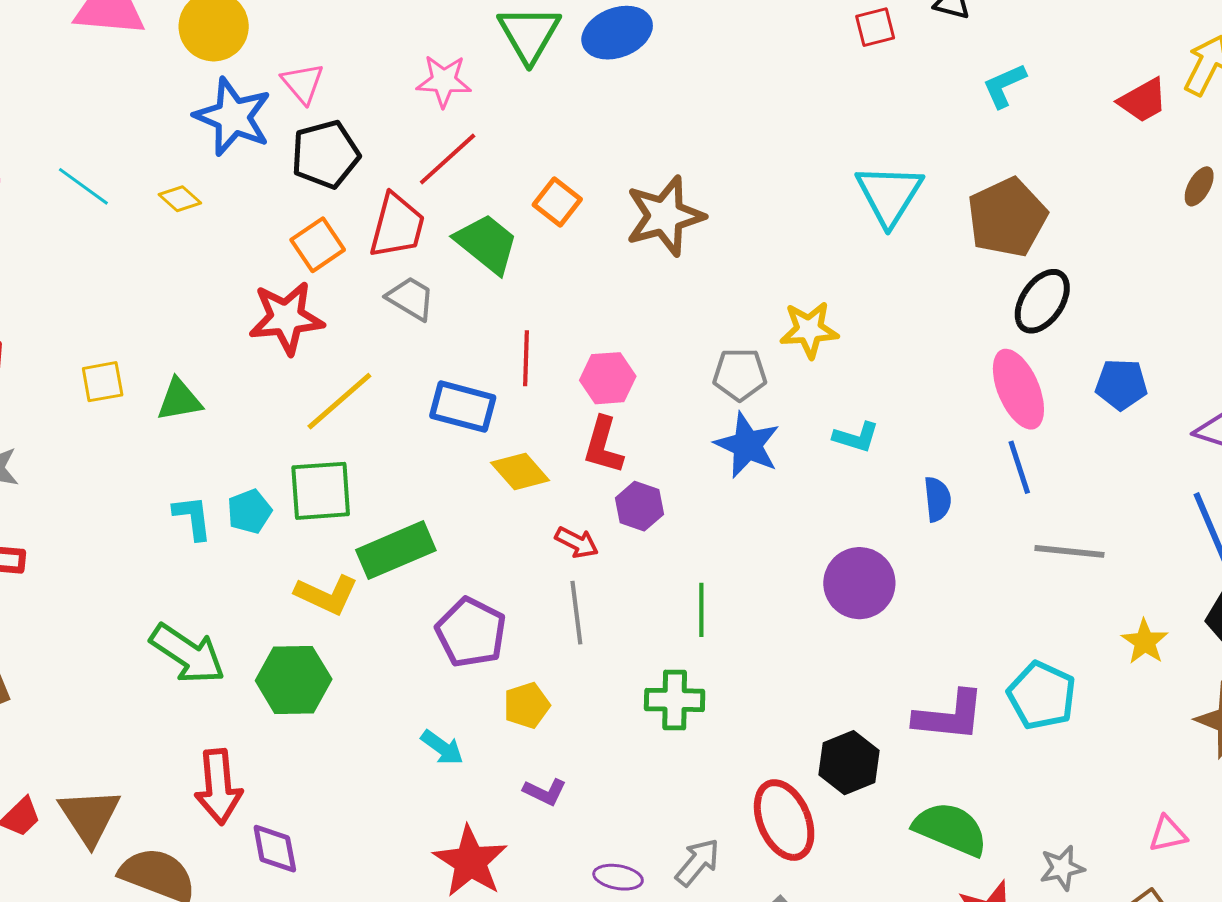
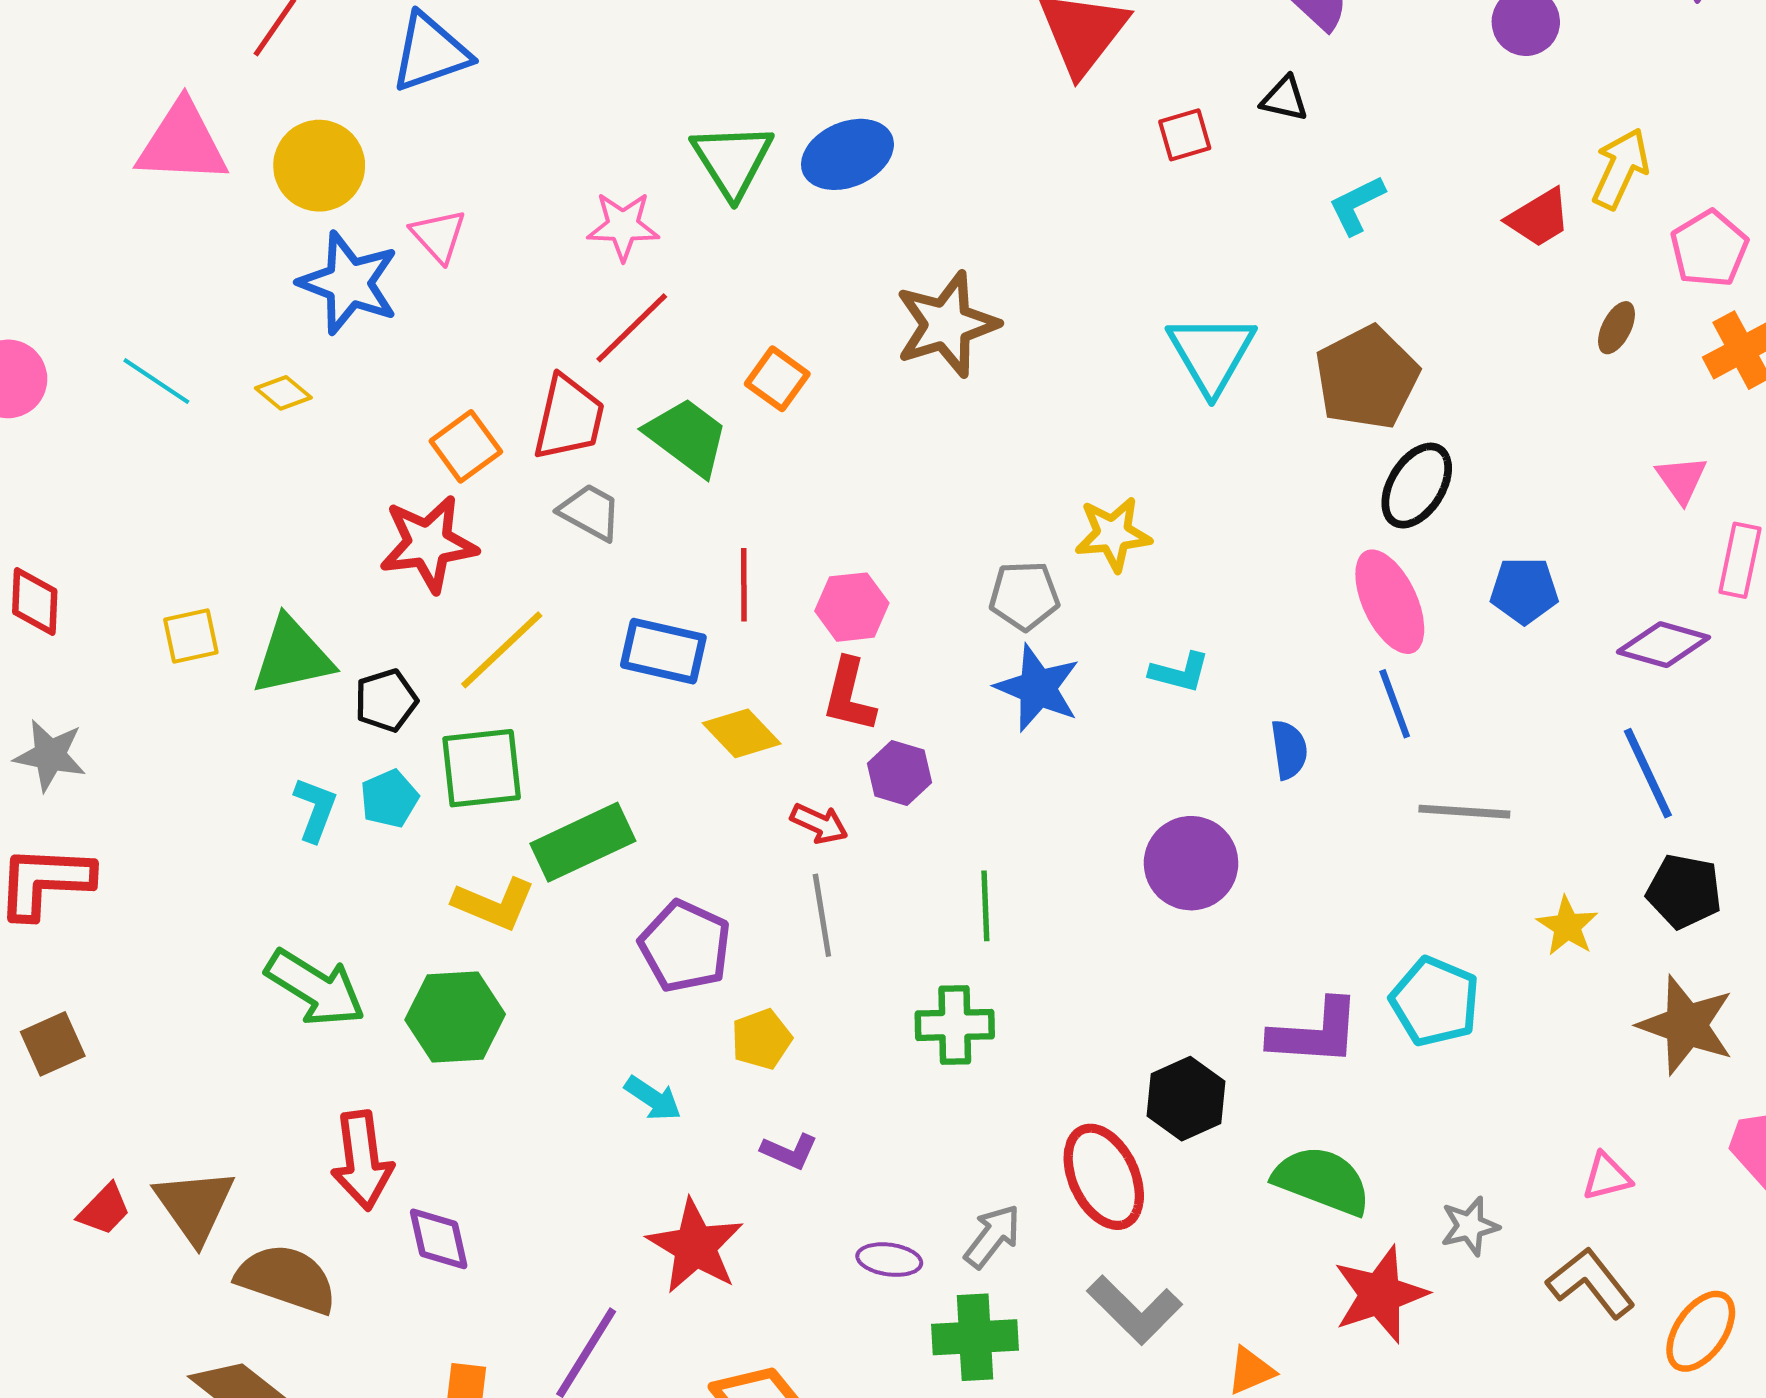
black pentagon: (325, 154) -> (386, 700), moved, size x0.7
brown star: (665, 216) -> (947, 324), moved
green triangle: (179, 400) -> (292, 656), size x1.4
cyan L-shape: (193, 518) -> (315, 809), turned 30

